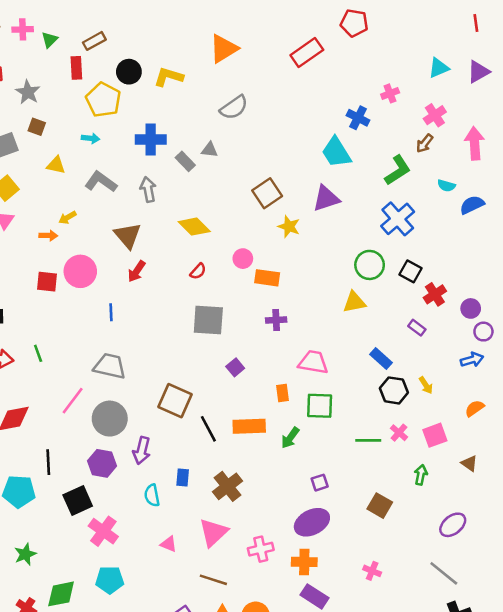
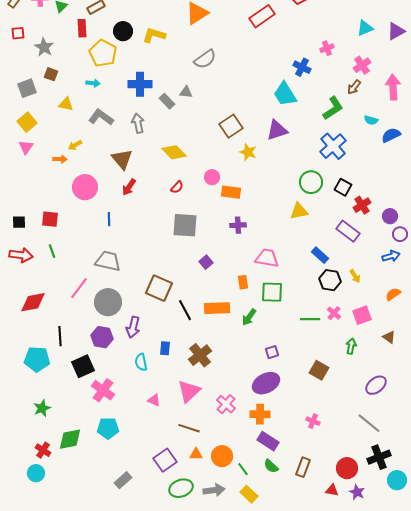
red square: (47, 282) -> (50, 219), moved
purple rectangle: (417, 328) -> (348, 231), size x1.6
pink cross: (261, 549) -> (226, 404), turned -36

